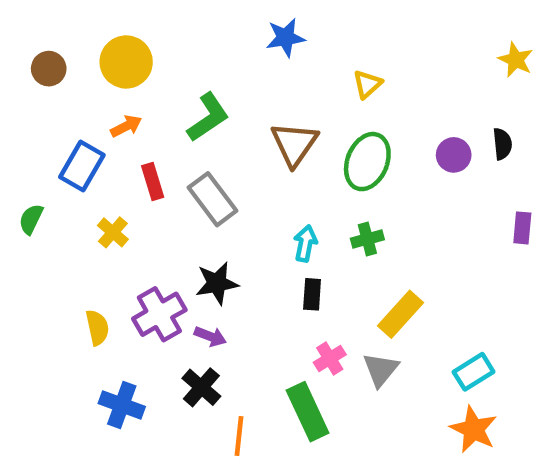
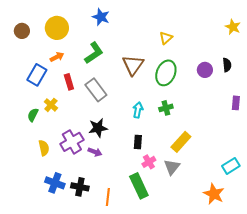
blue star: (285, 38) -> (101, 17), moved, turned 30
green semicircle: (31, 219) -> (33, 115), moved
black rectangle: (312, 294) -> (138, 142), moved
cyan rectangle: (474, 372) -> (231, 166), moved
black cross: (201, 387) -> (80, 187), moved, turned -30

